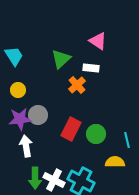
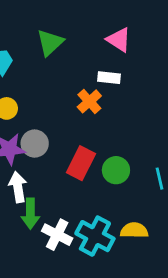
green triangle: (61, 59) -> (50, 43), moved
yellow semicircle: (115, 162) -> (134, 230), moved
green arrow: (35, 178) -> (30, 214), moved

